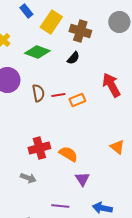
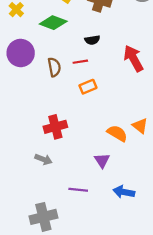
black semicircle: (73, 58) -> (92, 40), moved, turned 40
red line: (58, 95) -> (80, 62), moved
orange rectangle: (77, 100) -> (88, 87), moved
orange semicircle: (68, 154) -> (117, 133), moved

